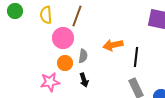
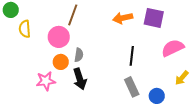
yellow semicircle: (46, 15) -> (25, 29), moved
orange arrow: (113, 45) -> (123, 18), moved
black arrow: (84, 80) -> (80, 79), size x1.5

